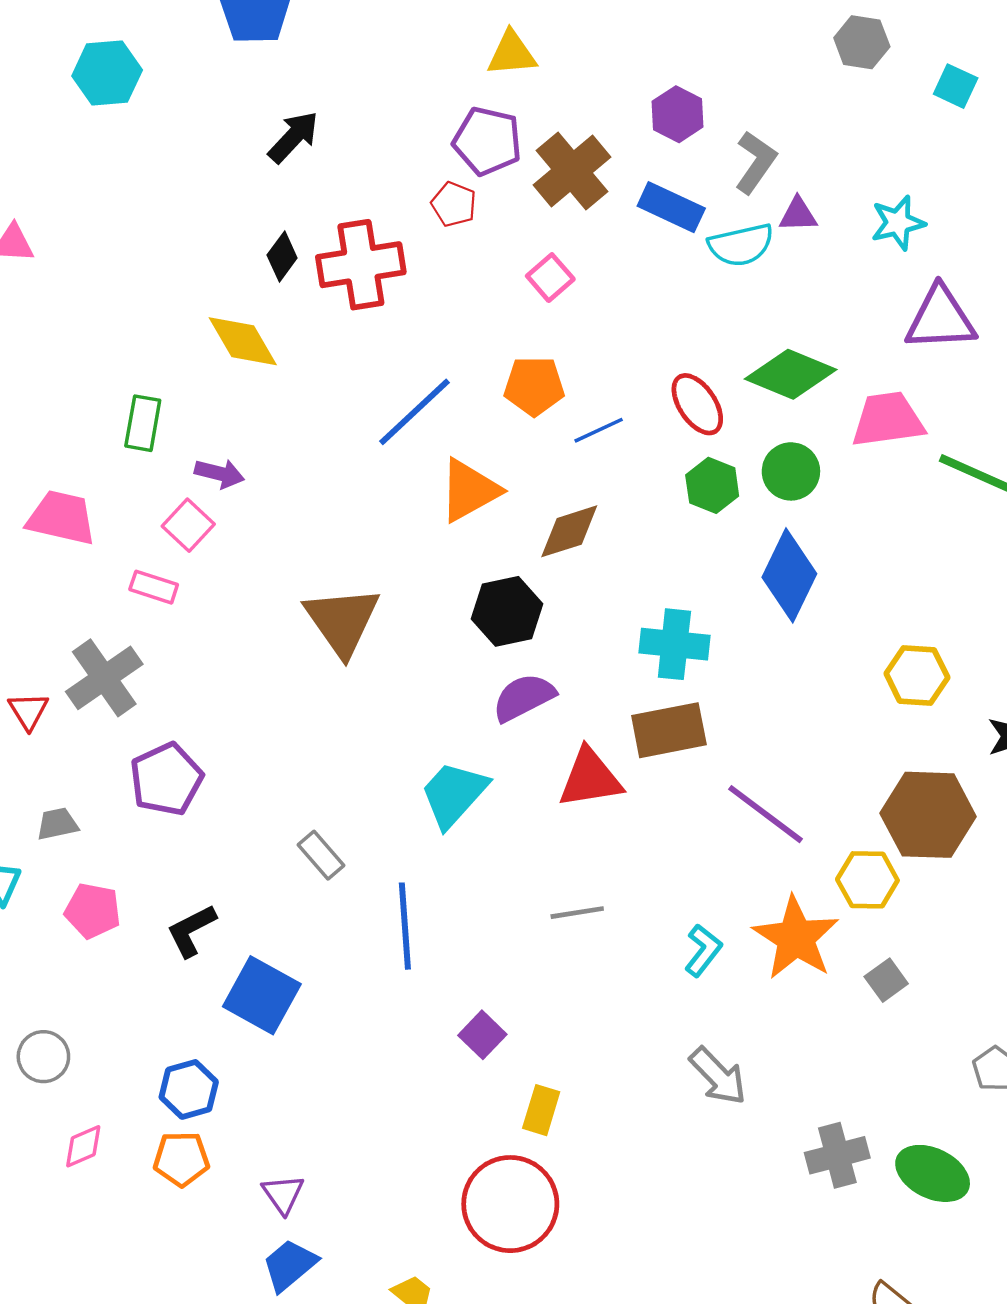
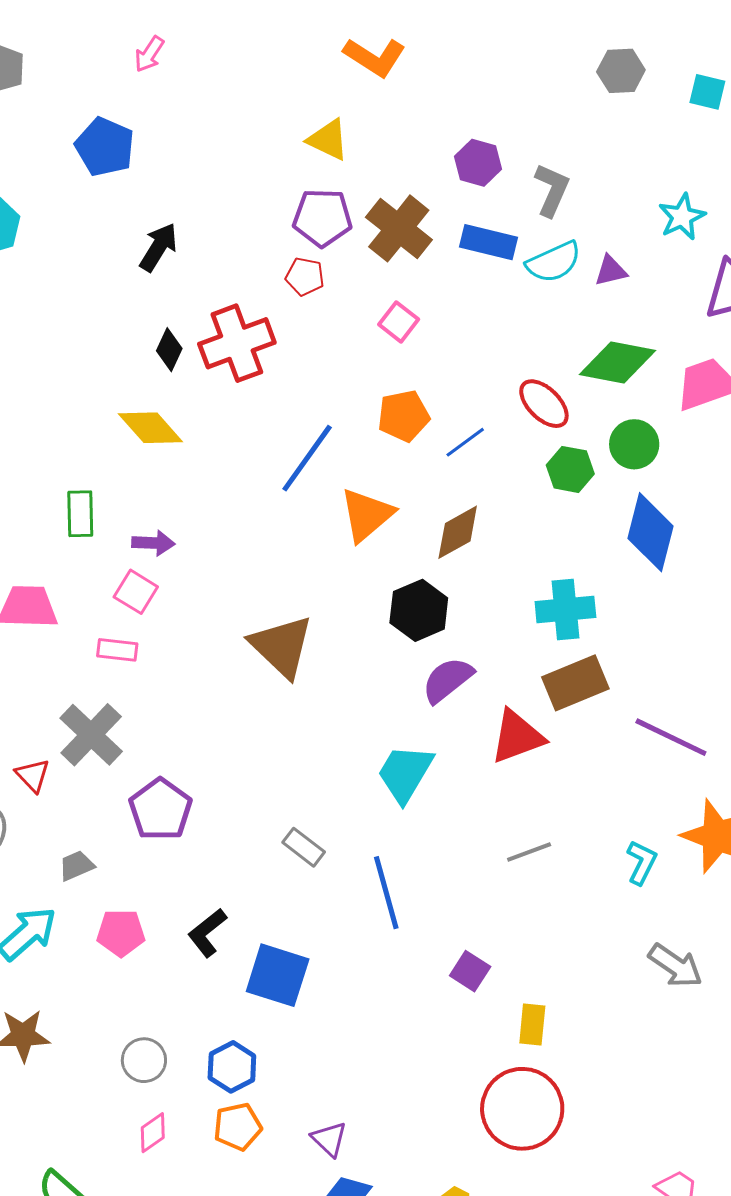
yellow triangle: (512, 53) -> (328, 140), turned 42
purple triangle: (798, 215) -> (611, 271), moved
gray circle: (43, 1057) -> (144, 1060), moved

